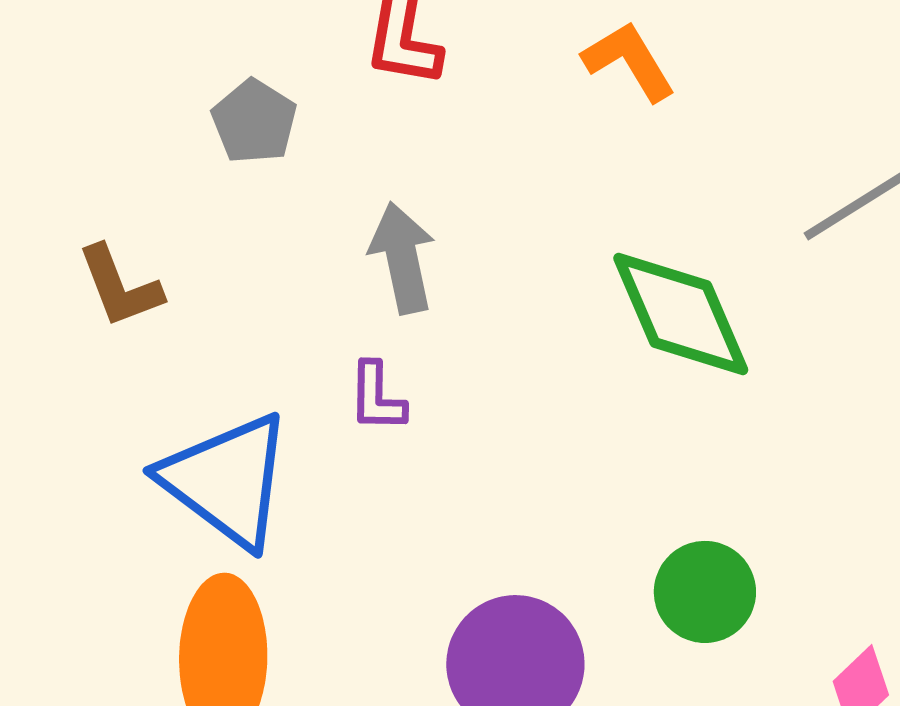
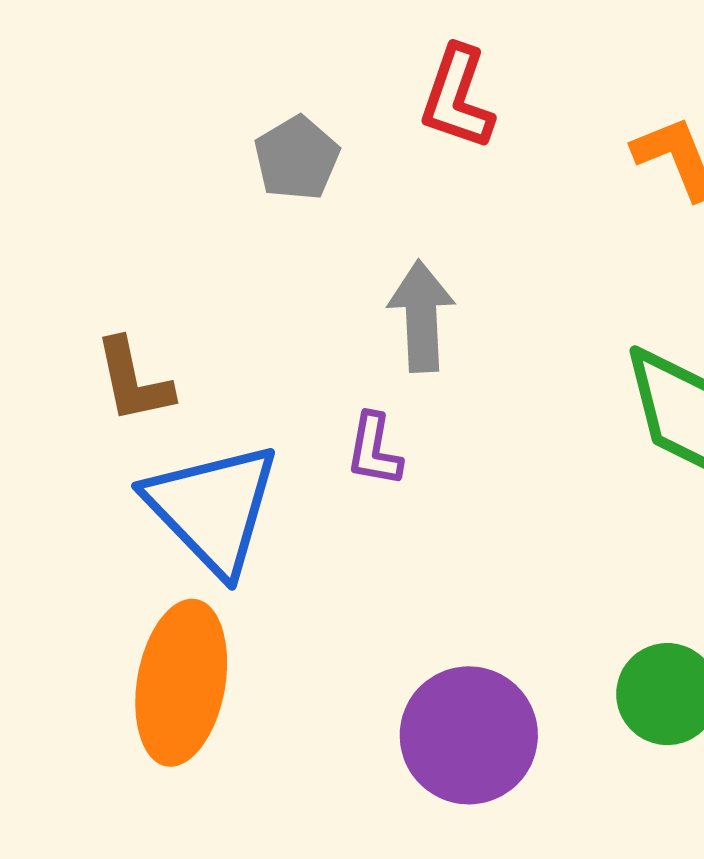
brown L-shape: (120, 286) -> (133, 381), moved

